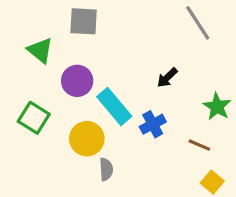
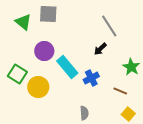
gray line: (198, 23) -> (109, 26), moved
green triangle: (40, 50) -> (23, 22), moved
yellow circle: (87, 139) -> (38, 87), moved
gray semicircle: (106, 169) -> (84, 113), moved

